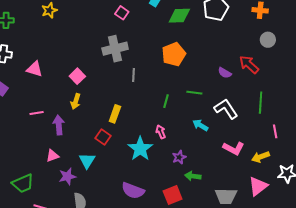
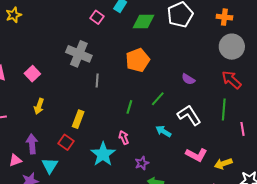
pink square: (122, 13) -> (97, 17), moved
gray circle: (268, 40) -> (232, 47), size x1.6
gray cross: (115, 49) -> (79, 54), turned 35
red arrow: (249, 65) -> (231, 80), moved
pink square: (77, 76) -> (32, 74), moved
green line: (194, 93) -> (158, 99), turned -56
purple arrow: (59, 125) -> (32, 144), moved
pink line: (275, 131) -> (242, 129), moved

